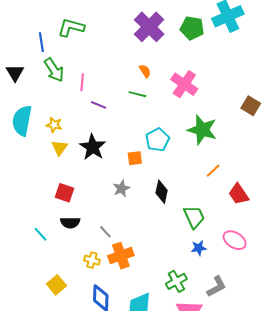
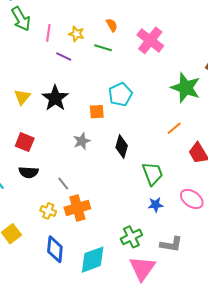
yellow star: (54, 125) -> (76, 34), moved
green star: (202, 130) -> (186, 88), moved
gray L-shape: (217, 287) -> (171, 244), turned 35

